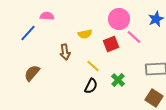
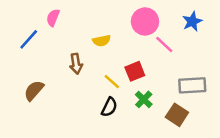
pink semicircle: (47, 16) -> (53, 18), turned -72
red square: (111, 44) -> (135, 71), moved
brown square: (154, 98) -> (177, 115), moved

